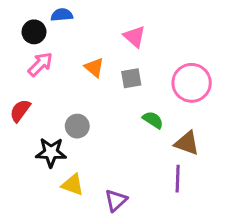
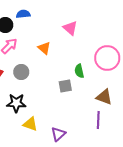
gray square: (131, 78) -> (65, 86), moved
green semicircle: (153, 120) -> (79, 71), moved, turned -136
gray circle: (77, 126) -> (21, 72), moved

